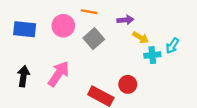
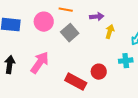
yellow arrow: (141, 37) -> (110, 32), turned -104
cyan cross: (152, 55) -> (126, 61), moved

